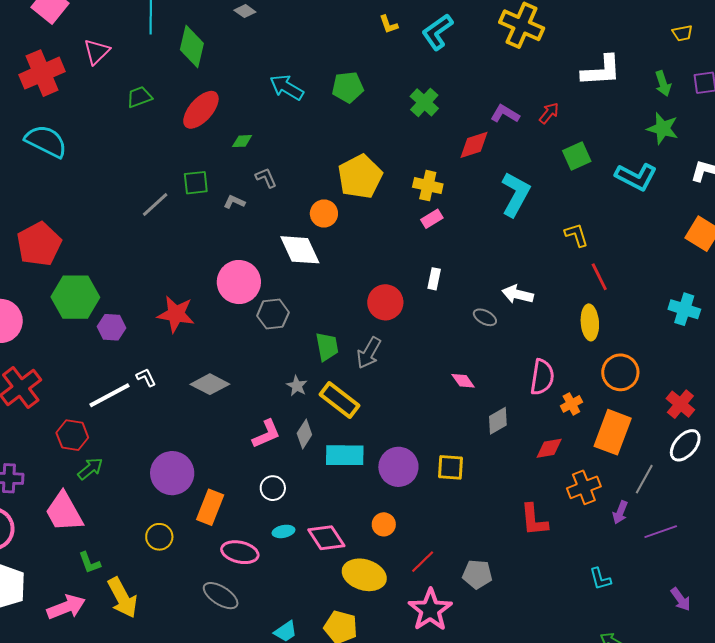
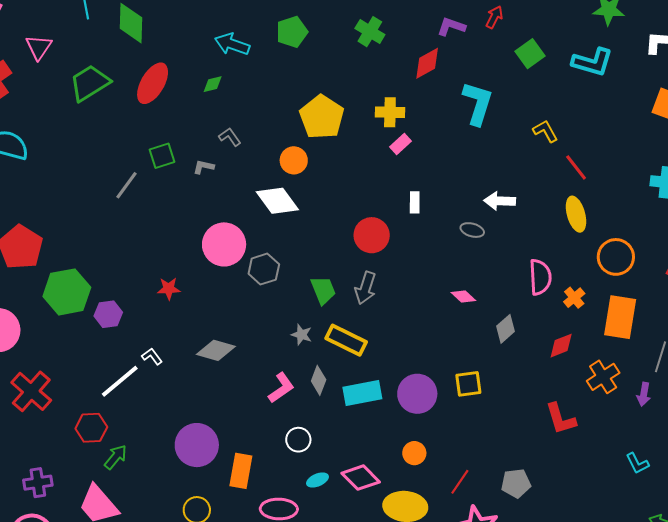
green trapezoid: (139, 97) -> (90, 83), size x1.6
green diamond: (242, 141) -> (213, 84), moved
red star: (176, 314) -> (169, 289), size x0.6

